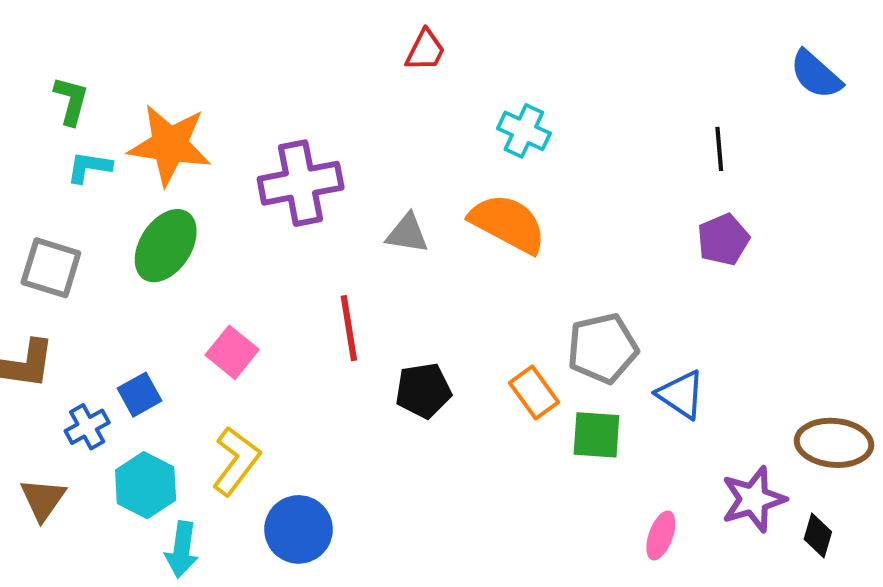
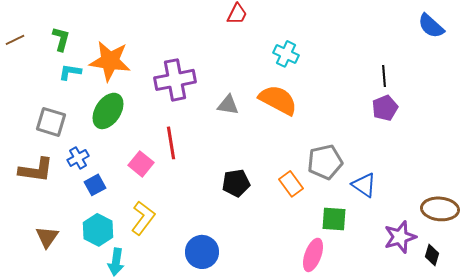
black line: (719, 149) -> (384, 76), moved
red line: (349, 328) -> (171, 143), moved
blue cross: (87, 427) -> (78, 158), moved
green square: (596, 435) -> (334, 219), moved
blue circle: (299, 529) -> (202, 252), moved
pink ellipse: (661, 535) -> (313, 255), moved, size x1.4

